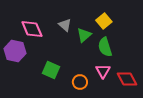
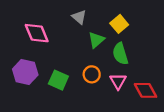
gray triangle: (65, 25) -> (79, 17), moved
purple hexagon: (15, 51) -> (25, 72), moved
orange circle: (80, 82) -> (92, 74), moved

